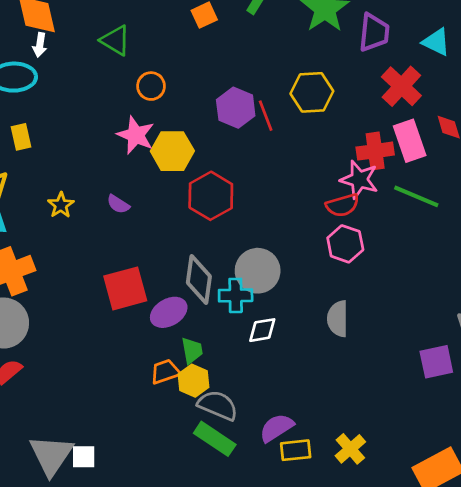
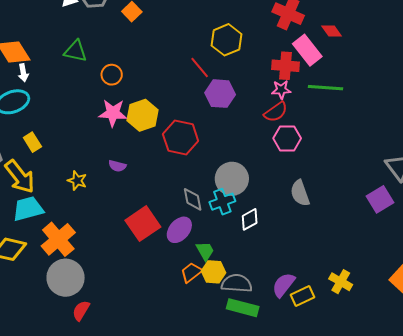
purple hexagon: (236, 108) -> (220, 94), moved
red cross: (375, 151) -> (285, 66), turned 32
pink star: (359, 180) -> (281, 90), size x0.7
gray diamond: (199, 280) -> (193, 199), size x0.7

